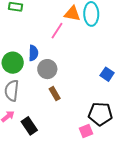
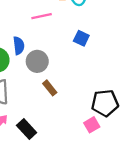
pink line: (57, 31) -> (42, 16), turned 54
blue square: (107, 74) -> (81, 38), moved

